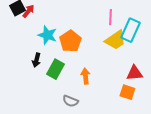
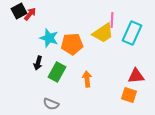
yellow trapezoid: (115, 40) -> (103, 33), moved
orange pentagon: (70, 41) -> (72, 44), turned 30
gray semicircle: (70, 101) -> (51, 104), moved

